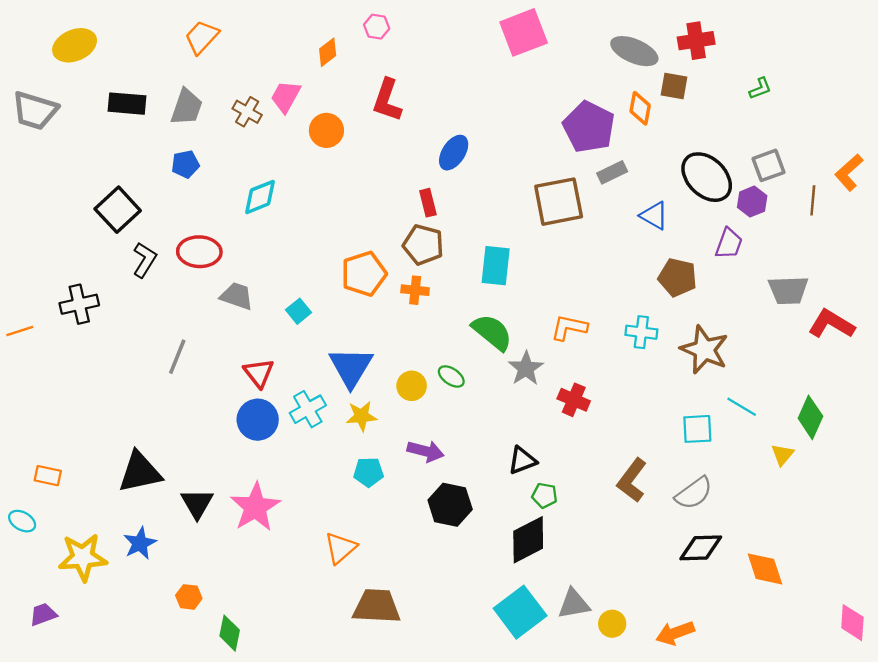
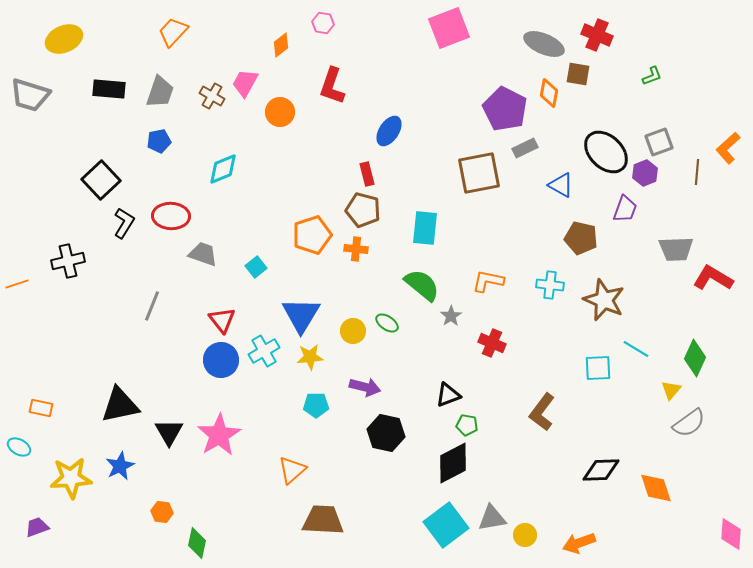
red cross: (696, 41) -> (597, 35), turned 32
gray star: (526, 368) -> (451, 316), size x0.7
gray semicircle: (694, 493) -> (689, 423), moved

